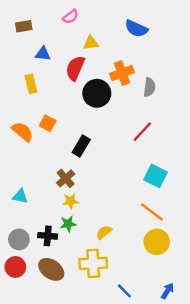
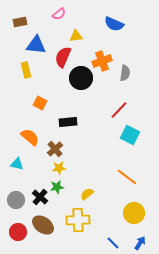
blue triangle: (43, 54) -> (36, 45), size x1.5
orange semicircle: (23, 132) -> (30, 137), moved
black rectangle: (81, 146) -> (68, 122), turned 54
cyan square: (155, 176) -> (130, 135), moved
black cross: (48, 236) -> (40, 197), turned 35
yellow circle: (157, 242) -> (134, 213), moved
red circle: (15, 267) -> (18, 232), moved
blue line: (124, 291) -> (113, 243), moved

